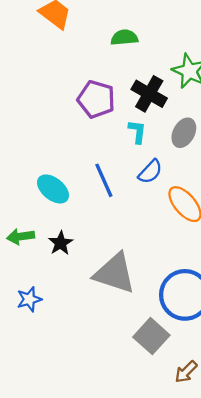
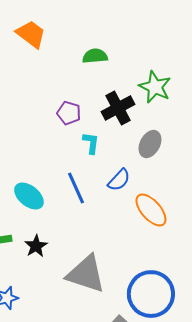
black cross: (149, 94) -> (118, 108), turned 32
purple pentagon: (96, 99) -> (69, 113), size x0.7
cyan L-shape: (137, 132) -> (91, 143), moved

